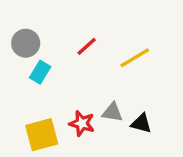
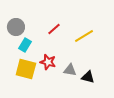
red star: (82, 123) -> (48, 62), moved
yellow square: (42, 135) -> (26, 69), moved, turned 30

